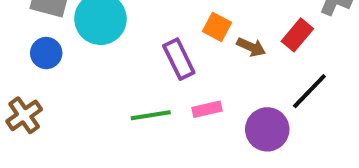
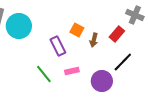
brown arrow: (251, 47) -> (94, 40), turned 80
green line: (151, 115) -> (44, 74), turned 60

